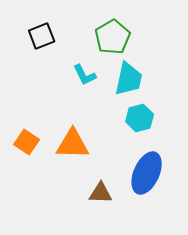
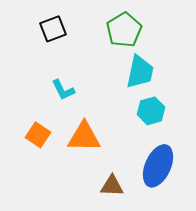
cyan L-shape: (85, 75) -> (63, 90), moved

